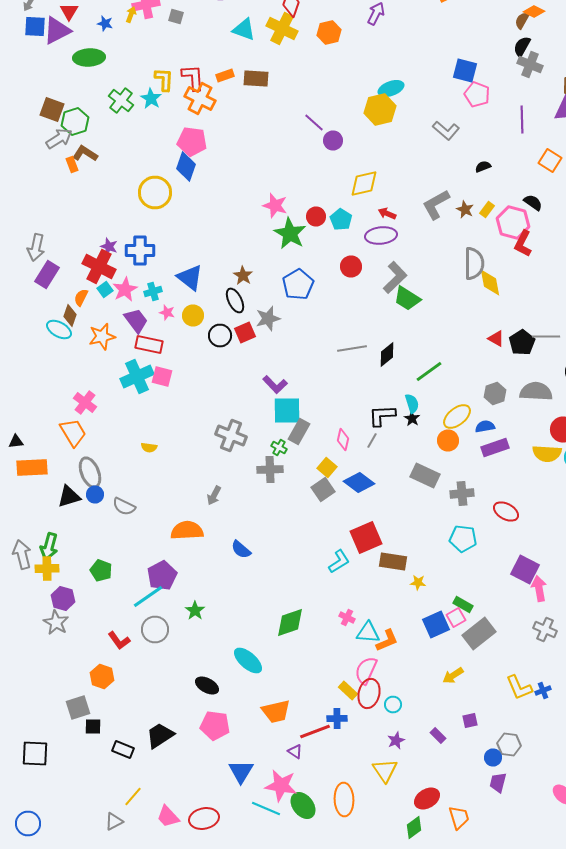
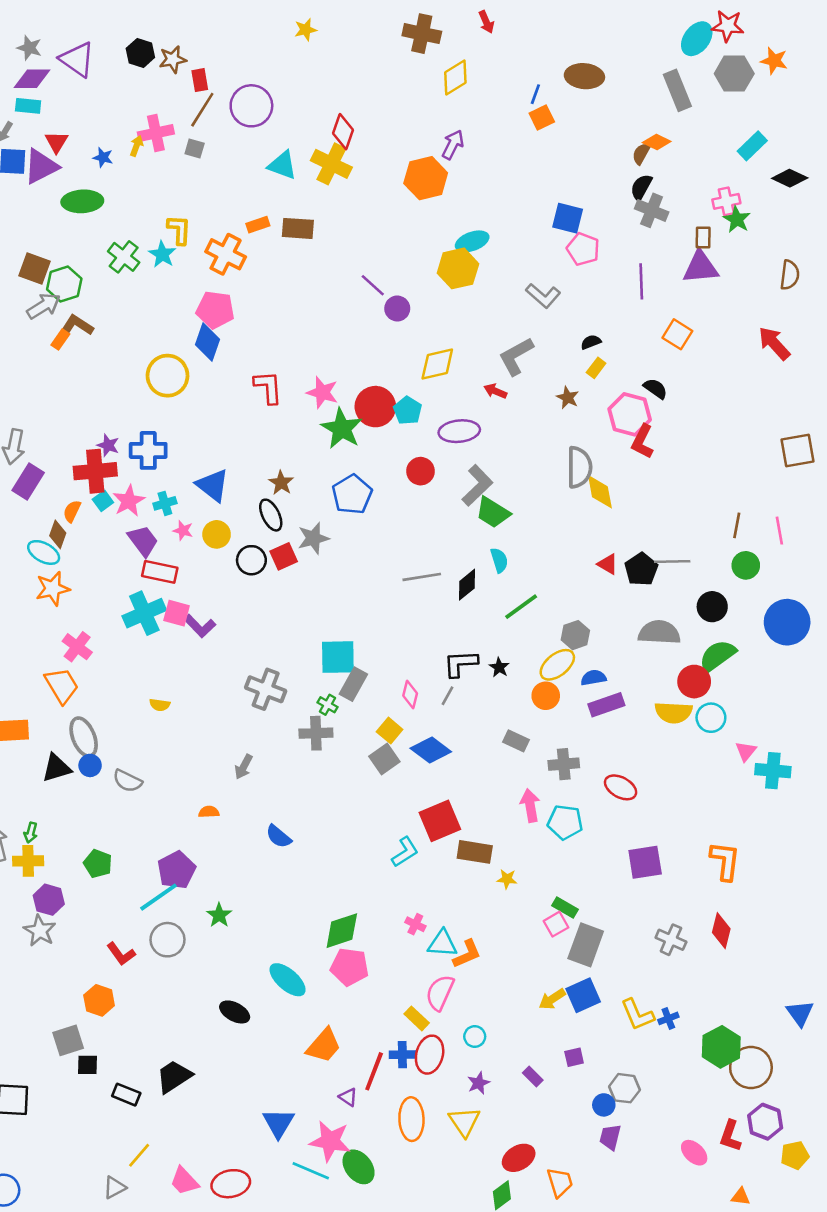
orange hexagon: (329, 32) -> (426, 178), moved, size x1.4
red L-shape: (193, 78) -> (268, 387), moved
orange rectangle: (72, 164) -> (60, 339), turned 56
gray L-shape: (436, 204) -> (516, 356), moved
yellow rectangle: (487, 210) -> (596, 368), moved
red arrow: (387, 214) -> (495, 391), moved
red circle: (316, 216) -> (375, 407), size x1.6
red cross: (99, 266) -> (95, 471), turned -32
orange star: (102, 336) -> (53, 589), moved
purple L-shape: (275, 384) -> (200, 626), moved
gray hexagon: (495, 394) -> (575, 635), moved
cyan semicircle: (412, 404) -> (499, 560), moved
gray rectangle: (425, 476) -> (516, 741), size x0.7
orange semicircle: (187, 530) -> (209, 812), size x0.5
green arrow: (49, 546) -> (31, 833), size x0.6
purple square: (525, 570) -> (645, 862), turned -36
pink arrow: (539, 588) -> (530, 805), moved
blue square: (436, 624) -> (583, 995), moved
gray rectangle: (479, 634) -> (586, 945), turned -32
red ellipse: (369, 694) -> (430, 1055), moved
orange trapezoid: (276, 712) -> (324, 1046), turned -36
pink pentagon: (215, 726) -> (350, 967), moved
red line: (315, 732) -> (374, 1071), turned -48
orange ellipse: (344, 800) -> (411, 1119), moved

